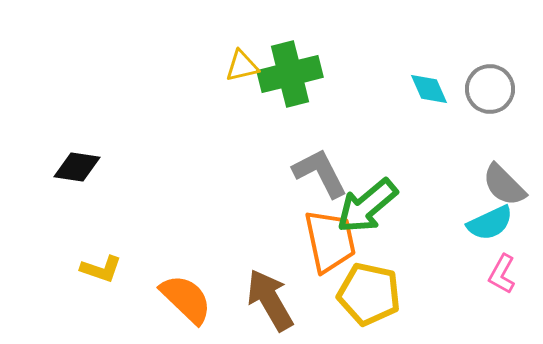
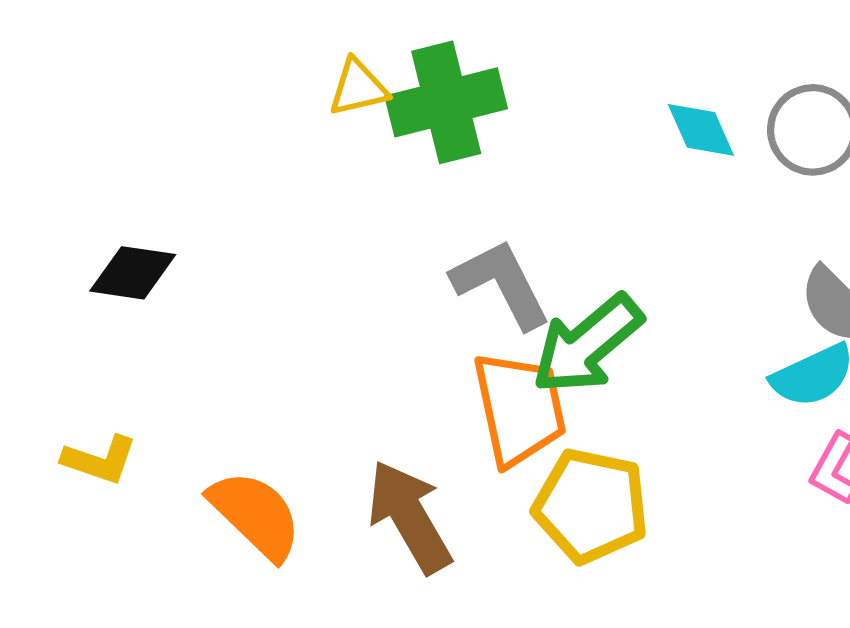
black diamond: (77, 167) -> (133, 273), moved

